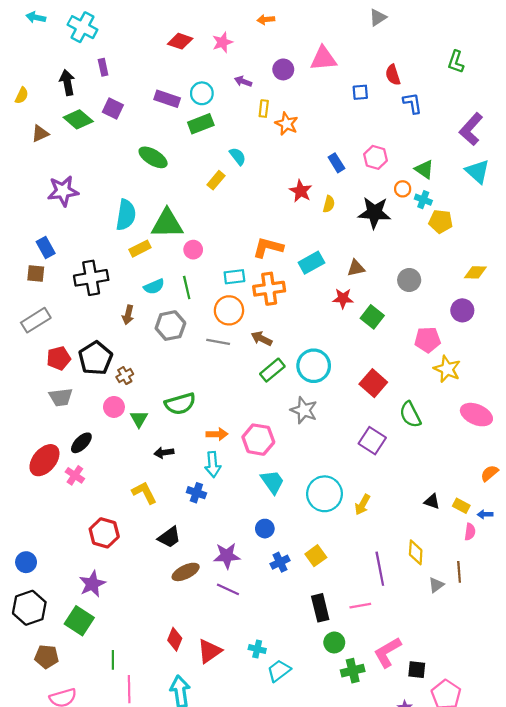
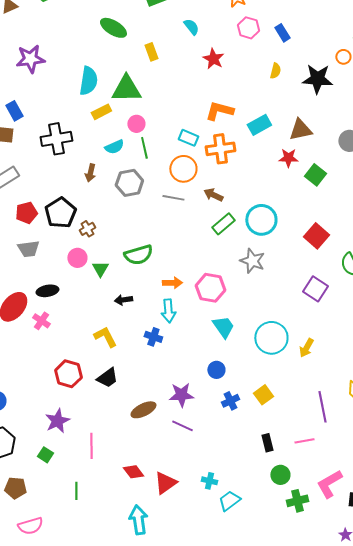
pink hexagon: (376, 157) -> (248, 28), moved
yellow rectangle: (216, 180) -> (151, 52), moved, turned -60
red star: (301, 191) -> (213, 59), moved
pink circle: (193, 250) -> (136, 124), moved
brown triangle: (356, 268) -> (300, 130), size x1.4
cyan rectangle: (234, 277) -> (188, 138), turned 30
black ellipse: (81, 443) -> (47, 291), turned 35
black trapezoid: (169, 537) -> (107, 378), moved
black rectangle: (320, 608) -> (267, 443), size x0.7
green square: (79, 621) -> (45, 455), size x0.6
red diamond: (175, 639) -> (133, 472), turned -60
pink line: (129, 689) -> (91, 446), moved

